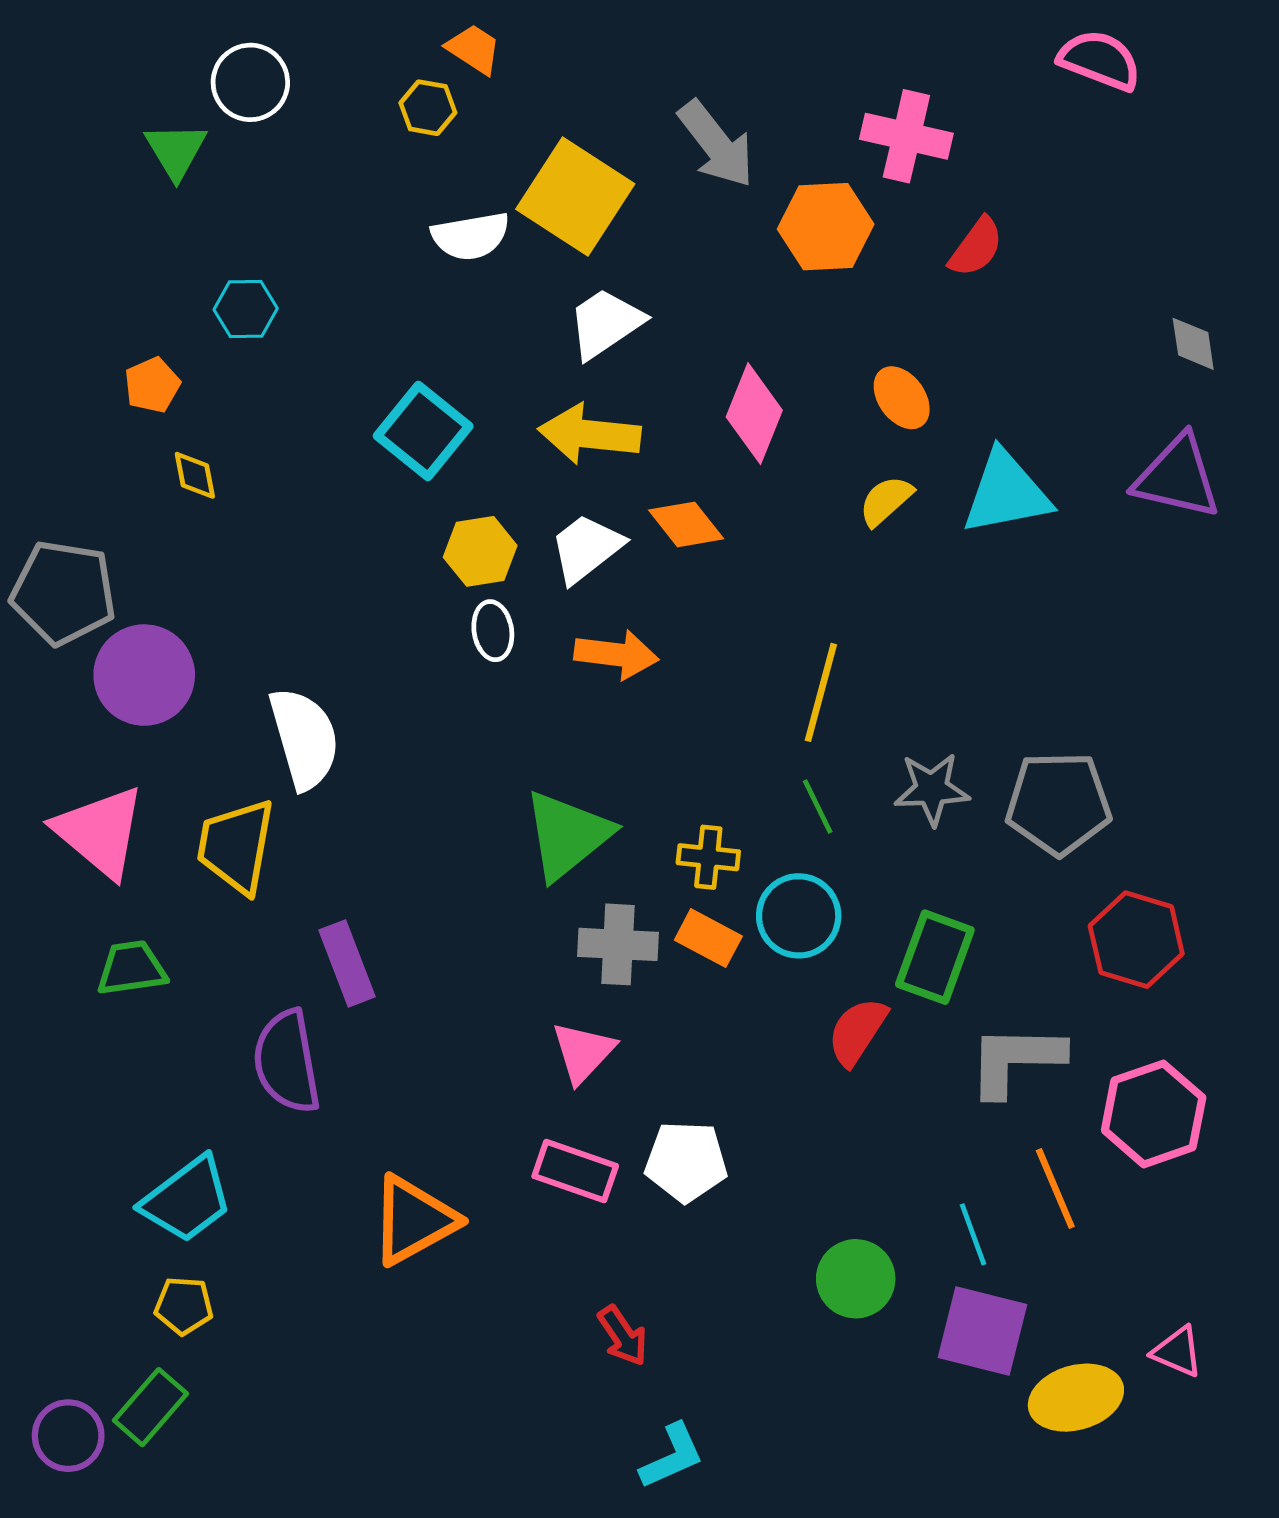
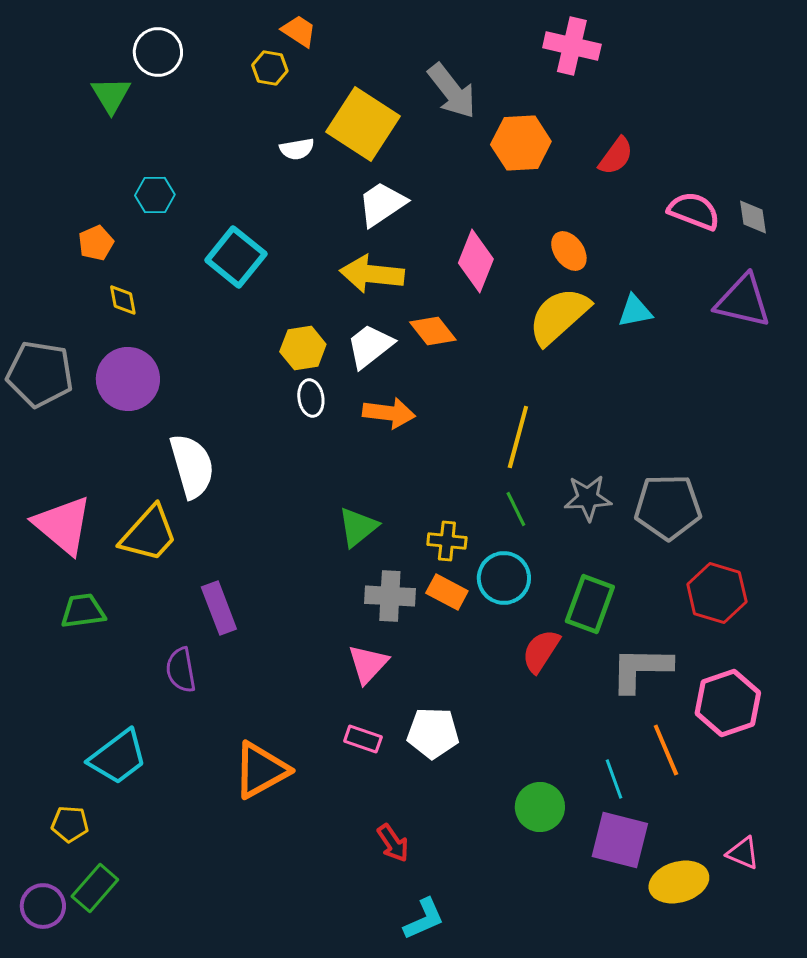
pink semicircle: (1100, 60) -> (694, 211), moved
pink cross: (906, 136) -> (572, 46), moved
white semicircle: (471, 236) -> (297, 149), size x0.7
cyan square: (423, 431) -> (236, 257), moved
cyan triangle: (1006, 493) -> (635, 311), size x0.6
yellow semicircle: (886, 501) -> (559, 316), size x1.8
purple circle: (144, 675) -> (128, 379), moved
green triangle: (567, 835) -> (358, 527), size x0.7
yellow trapezoid: (236, 846) -> (149, 534), turned -148
purple semicircle: (287, 1062) -> (181, 670), size x0.7
pink rectangle: (575, 1171) -> (363, 739), size x0.7
yellow pentagon: (184, 1306) -> (70, 824), moved

